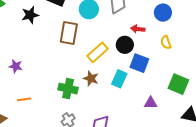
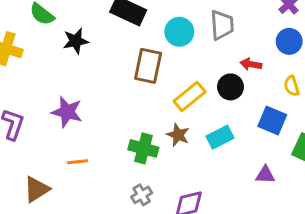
black star: (30, 15) -> (76, 41), moved
blue square: (139, 63) -> (272, 121), moved
purple star: (16, 66) -> (67, 112), size x1.5
cyan rectangle: (119, 79) -> (220, 137), turned 36

